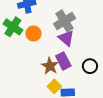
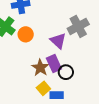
gray cross: (65, 21) -> (78, 26), moved
black circle: (90, 66) -> (66, 72), moved

